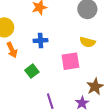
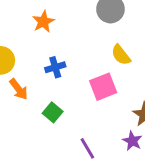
yellow semicircle: (88, 42) -> (121, 55), turned 49

